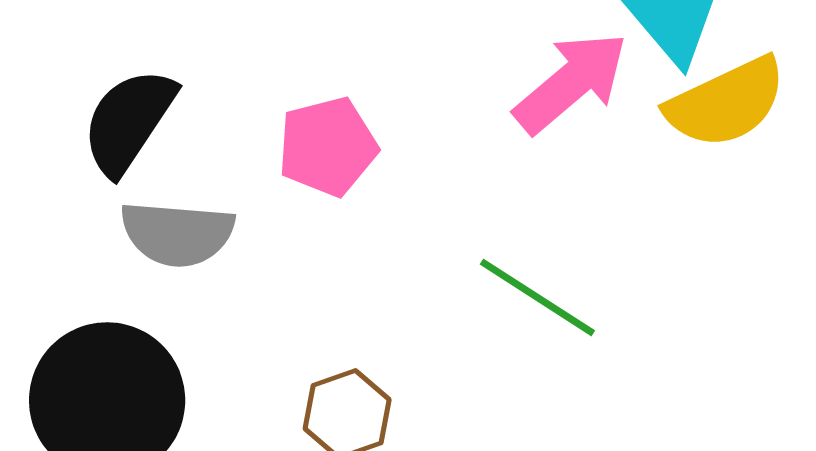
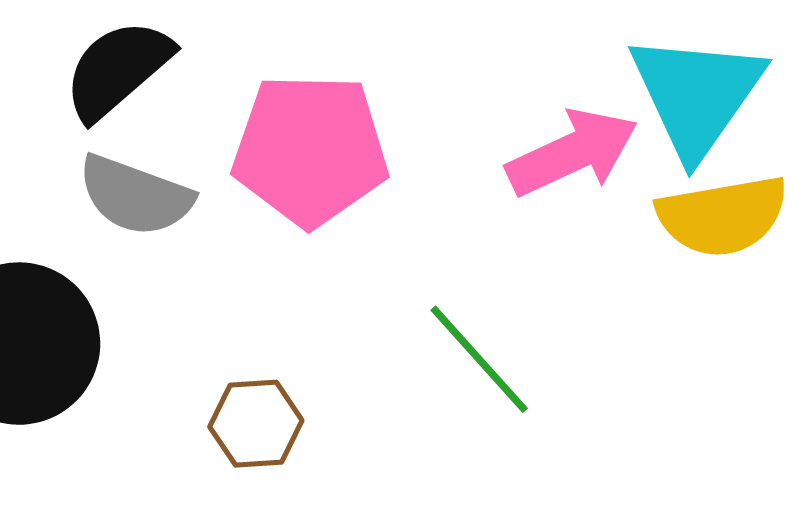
pink pentagon: (328, 147) -> (310, 150), size x1.5

